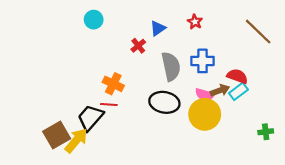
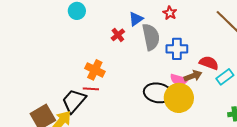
gray semicircle: (171, 66) -> (151, 37), moved
cyan rectangle: (238, 91) -> (225, 77), moved
black ellipse: (164, 102) -> (158, 93), moved

